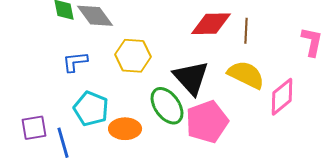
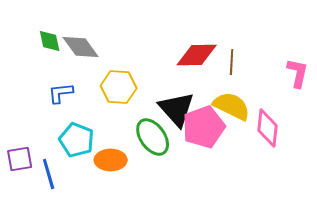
pink diamond: (282, 97) -> (268, 128), turned -45
pink pentagon: (207, 122) -> (204, 127), moved

